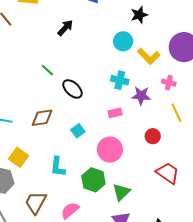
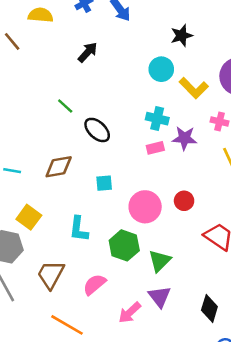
pink rectangle: (115, 113) -> (155, 148), moved
cyan square: (78, 131) -> (104, 183), turned 32
red circle: (153, 136) -> (184, 201), moved

